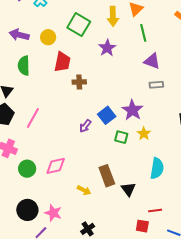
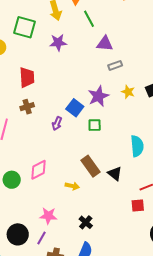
purple star: (107, 48) -> (58, 42), turned -30
red trapezoid: (62, 62) -> (27, 77), moved
brown cross: (79, 82) -> (27, 107), moved
purple star: (132, 110) -> (98, 96), turned 30
yellow star: (144, 134) -> (128, 92), moved
black circle: (27, 210) -> (18, 234), moved

